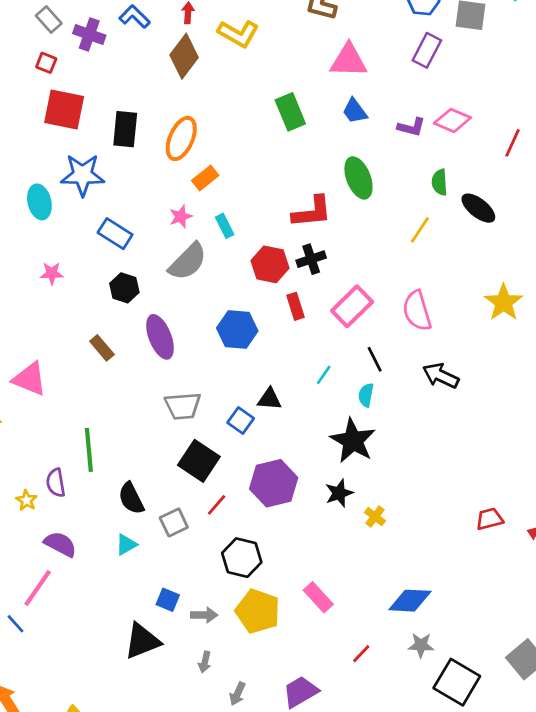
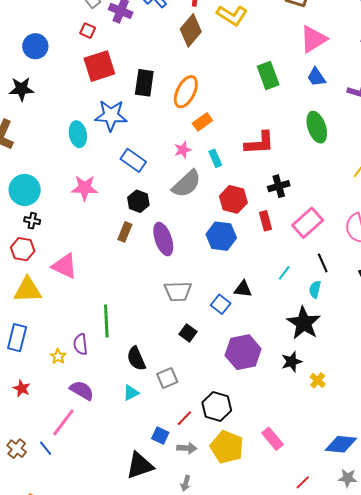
pink triangle: (349, 61) -> (313, 39), turned -36
red square: (64, 109) -> (99, 66), turned -32
red L-shape: (312, 212) -> (260, 143), moved
red hexagon: (270, 264) -> (233, 199), moved
pink star: (52, 273) -> (85, 188), size x1.5
brown rectangle: (102, 348) -> (125, 232), moved, turned 60
black square: (199, 461) -> (188, 333), size x0.6
red line: (217, 505) -> (184, 418), moved

